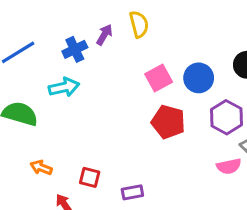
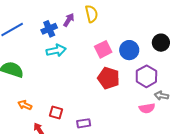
cyan arrow: (64, 87) -> (56, 51), moved

